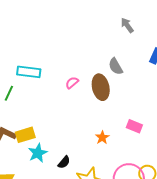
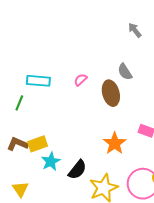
pink semicircle: (72, 83) -> (80, 80), moved
orange star: (102, 138) -> (115, 143), size x1.6
black semicircle: (64, 162) -> (77, 170), size x1.5

